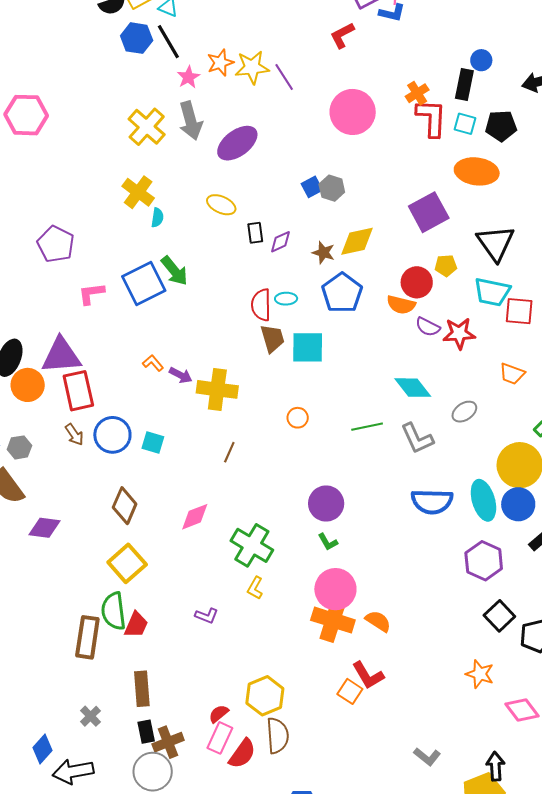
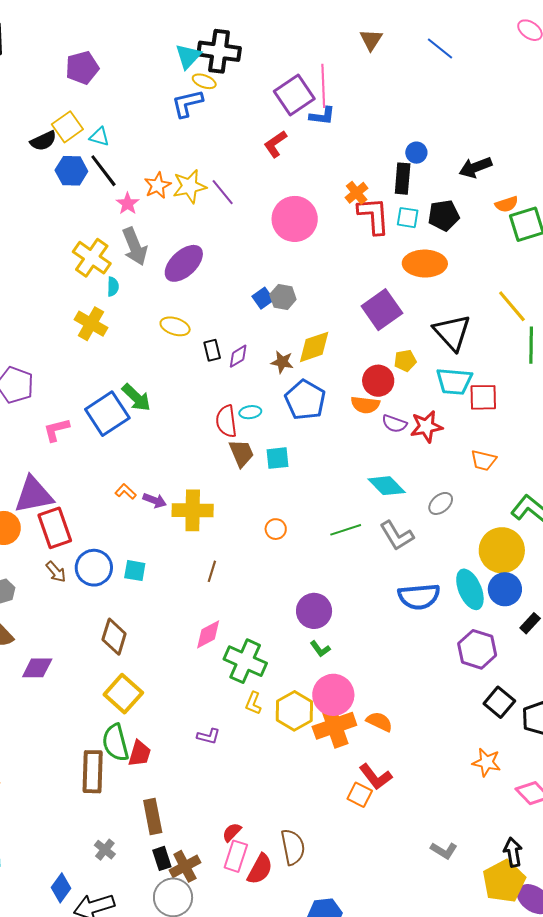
cyan semicircle: (157, 218) -> (113, 287), moved
cyan square: (308, 347) -> (277, 458), size x0.7
pink diamond: (195, 517) -> (208, 634), moved
orange cross: (333, 620) -> (334, 726), turned -30
yellow hexagon: (265, 696) -> (294, 711), moved

